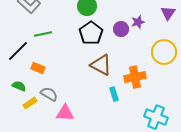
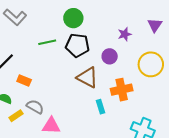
purple circle: (121, 29) -> (110, 56), moved
black pentagon: (91, 33) -> (77, 45), turned -30
green line: (43, 34) -> (47, 42), moved

